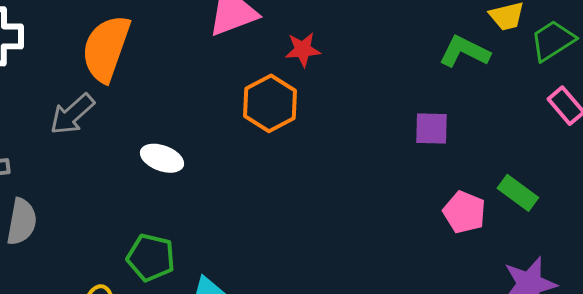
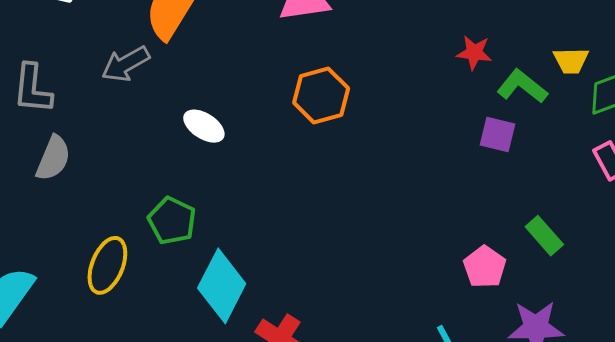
red star: (303, 50) -> (474, 53), moved
purple square: (431, 128) -> (497, 134), moved
pink pentagon: (464, 212) -> (485, 267), moved

